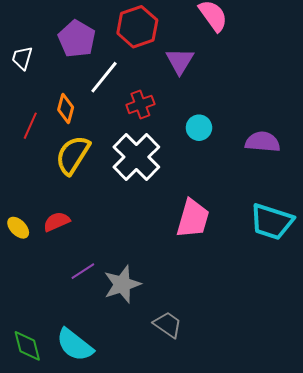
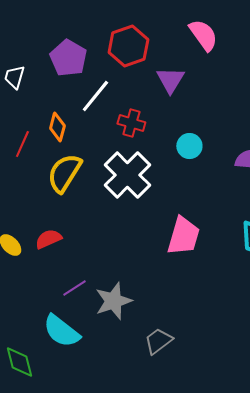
red cross: (140, 104) -> (131, 123), turned 36
gray trapezoid: (168, 325) -> (158, 341), turned -72
cyan semicircle: (75, 345) -> (61, 331), moved

